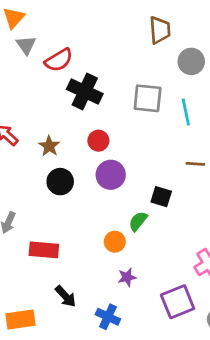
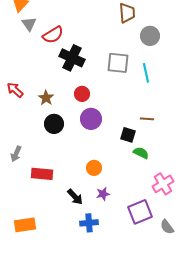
brown line: (195, 164) -> (147, 119), moved
green semicircle: (138, 221) -> (141, 153), moved, turned 77
black arrow: (66, 296) -> (75, 197), moved
blue cross: (108, 317) -> (89, 223), turned -30

